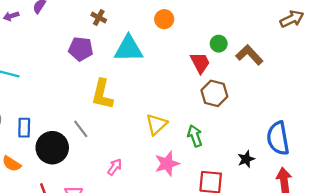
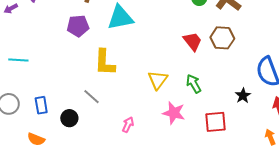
red trapezoid: (200, 63) -> (192, 41), moved
brown hexagon: (214, 93) -> (222, 38), moved
black circle: (52, 148) -> (69, 118), size x0.6
pink star: (167, 164) -> (174, 113), turned -30

